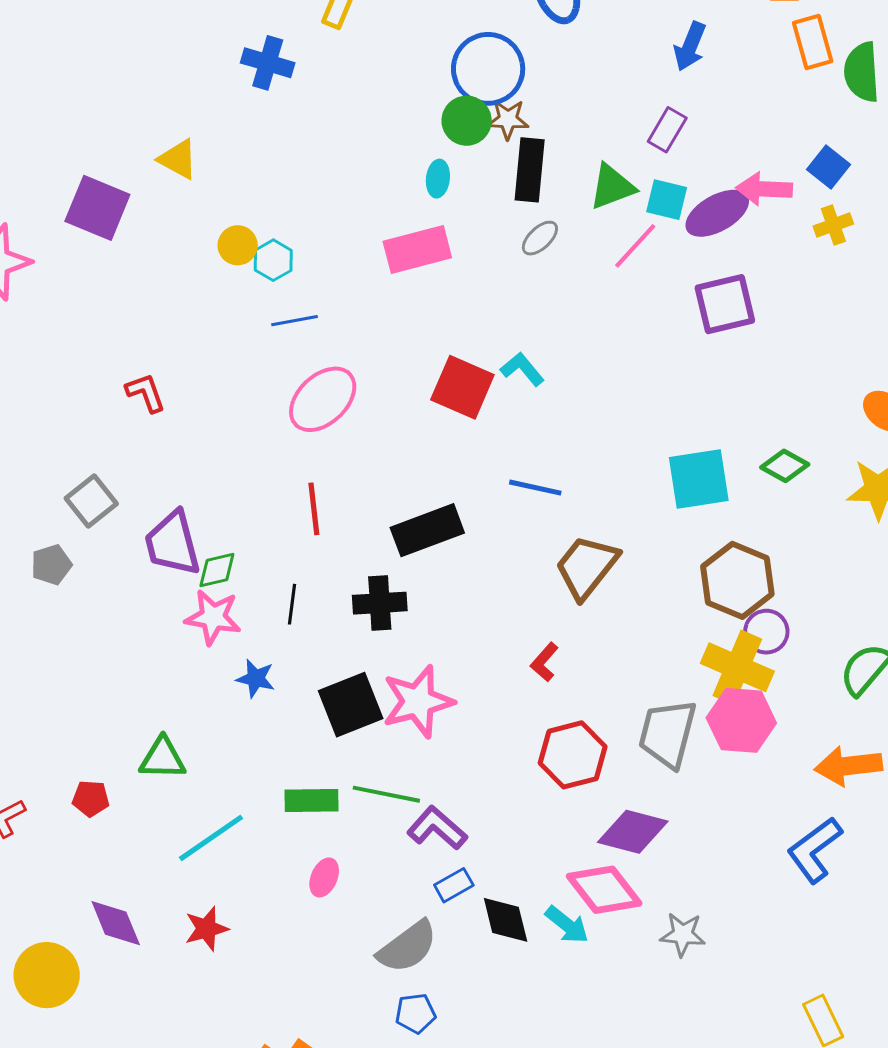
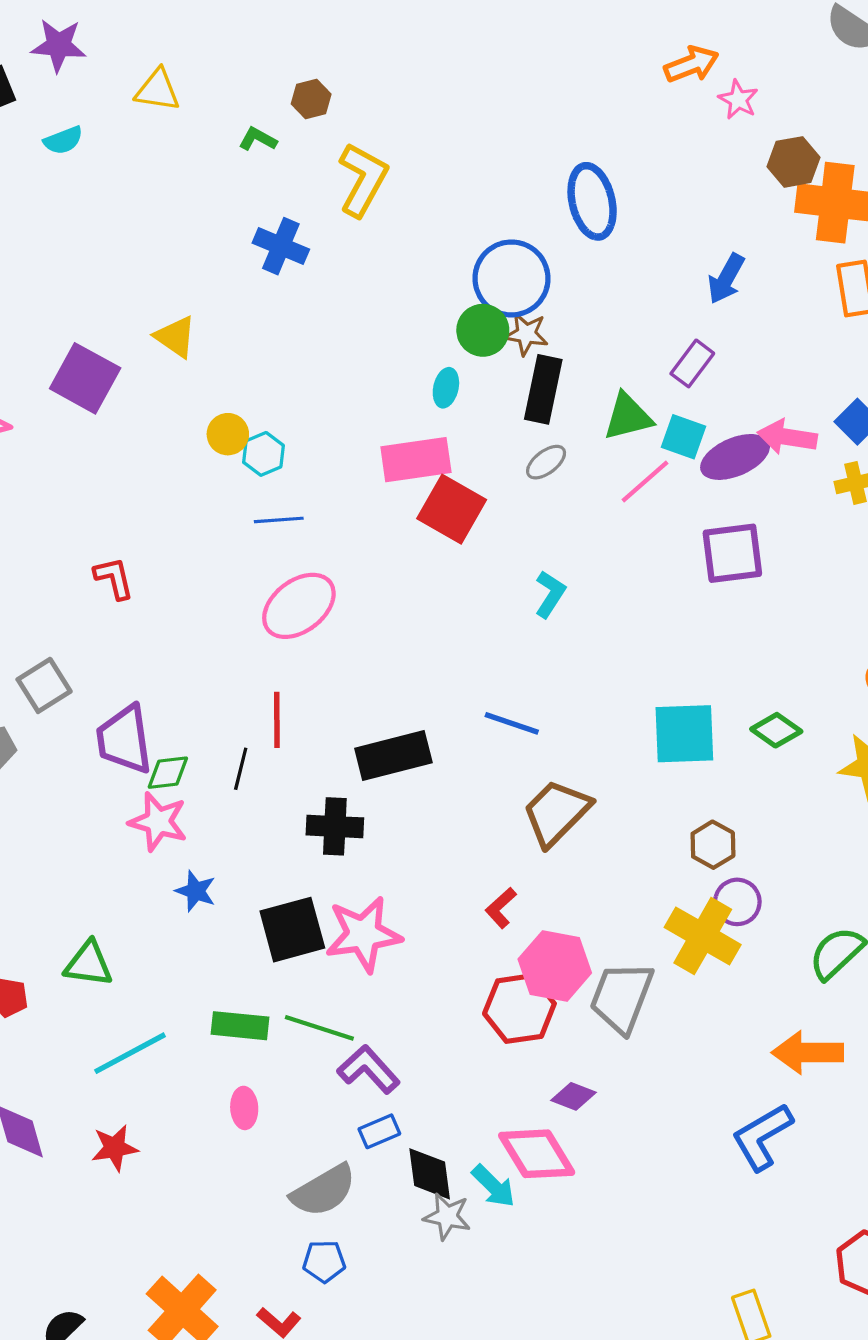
cyan L-shape: (522, 369) -> (550, 594), moved, turned 66
red square: (462, 387) -> (452, 509), moved
brown hexagon: (737, 580) -> (713, 845), size x0.6
black line: (292, 604) -> (241, 769), moved
pink hexagon: (741, 720) -> (555, 966), moved
purple diamond: (633, 832) -> (574, 1096), size x0.6
pink ellipse: (324, 877) -> (244, 1108), turned -33
gray star: (683, 935) -> (447, 1216), moved

